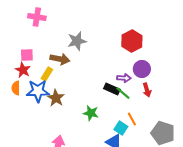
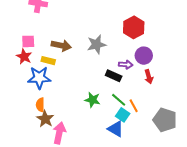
gray star: (77, 41) -> (97, 44), moved
yellow rectangle: (47, 74) -> (48, 61), turned 72
orange semicircle: (16, 88) -> (40, 105), moved
green line: (123, 93) -> (119, 100), moved
brown star: (56, 98) -> (45, 119), moved

